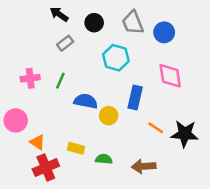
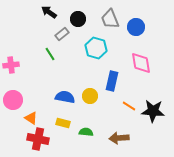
gray rectangle: (65, 43) -> (62, 34), moved
pink cross: (30, 78) -> (11, 65), moved
green line: (60, 81) -> (50, 54), moved, turned -56
blue semicircle: (86, 101) -> (65, 97), moved
red cross: (46, 168) -> (38, 139), turned 35

